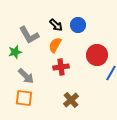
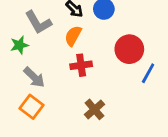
orange square: (24, 98) -> (32, 107), turned 30

